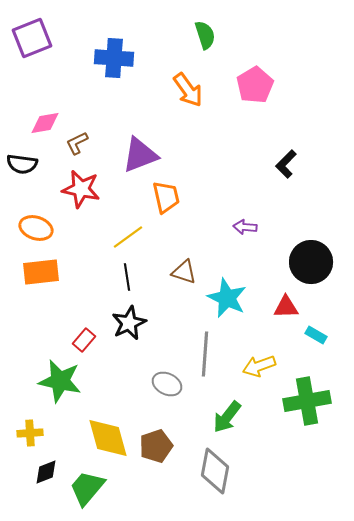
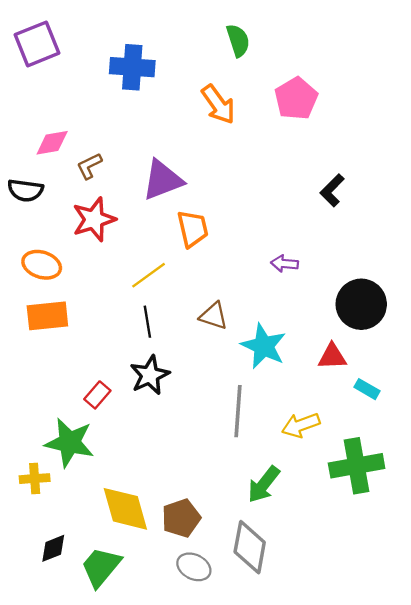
red star: (81, 189) -> (94, 219), turned -30
gray ellipse: (167, 384) -> (194, 567), moved
yellow cross: (30, 433) -> (35, 479), moved

